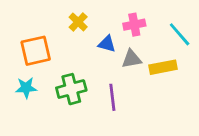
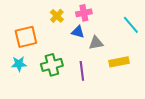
pink cross: (134, 25) -> (84, 13), moved
yellow rectangle: (163, 67) -> (119, 62), moved

